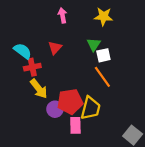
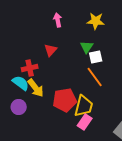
cyan semicircle: (23, 51) -> (21, 83), moved
purple circle: (55, 109) -> (19, 107), moved
pink rectangle: (75, 125) -> (85, 122), moved, turned 35

